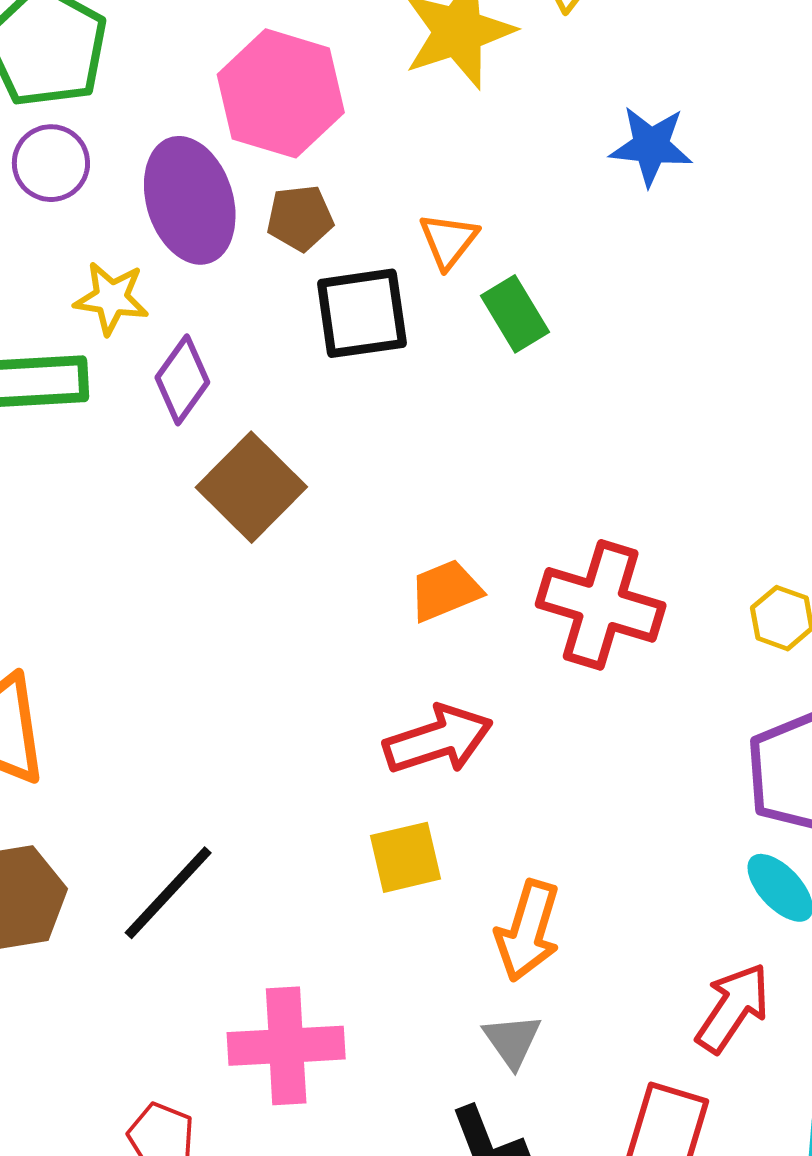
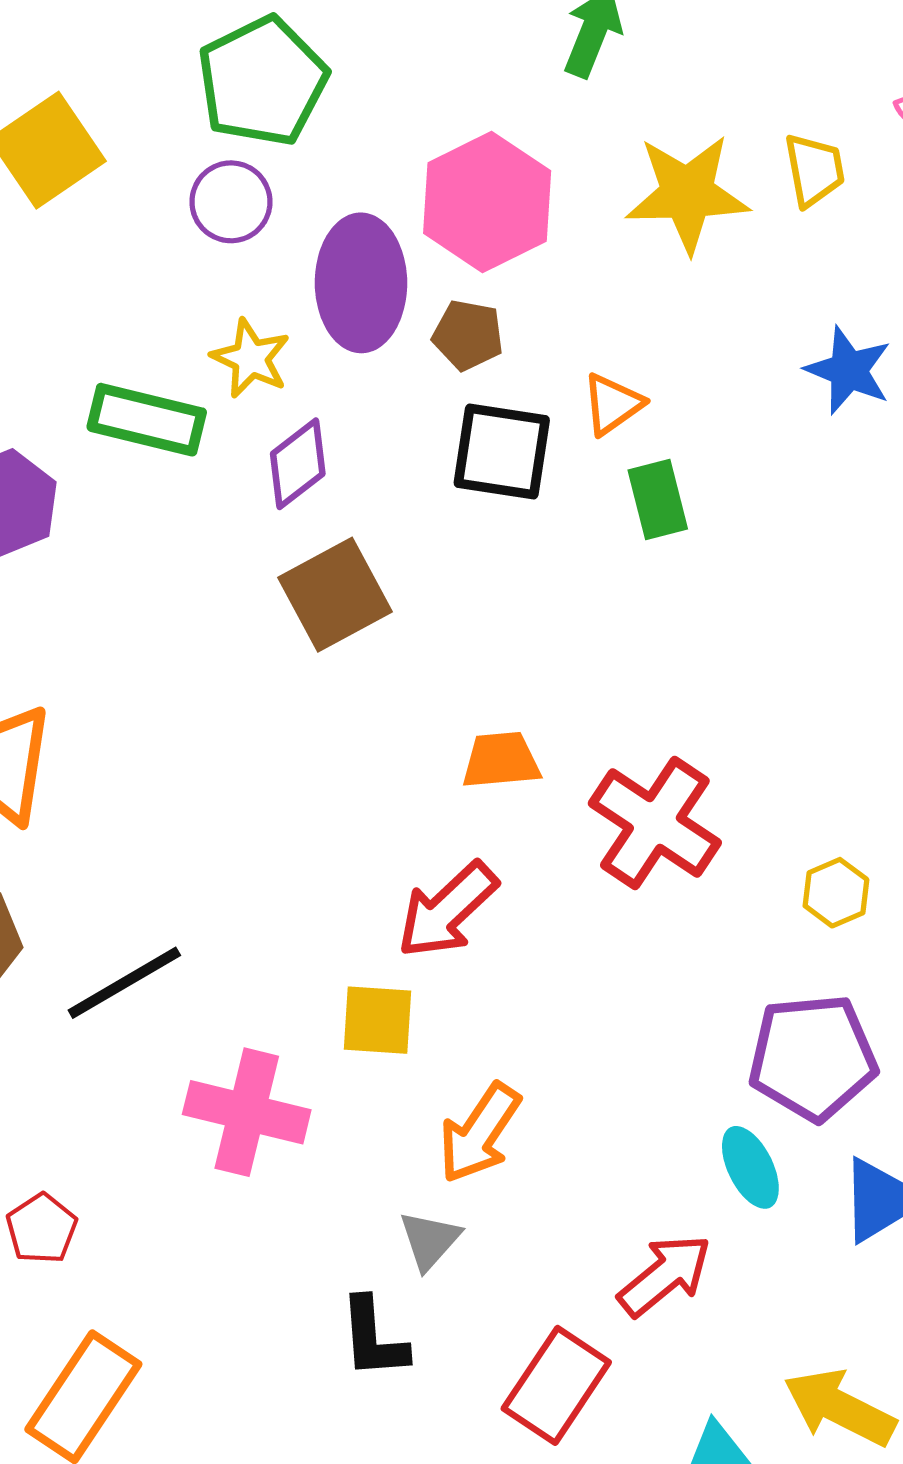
red arrow: (438, 740) -> (447, 910), turned 138
pink cross: (286, 1046) -> (247, 1112), moved

